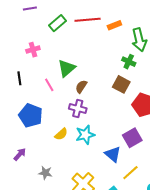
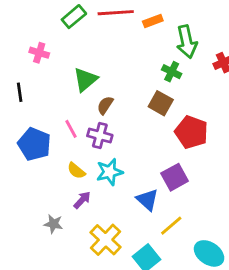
pink cross: (33, 50) -> (39, 53), turned 32
pink line: (49, 85) -> (71, 129), moved
yellow semicircle: (61, 134) -> (76, 171), turned 80
purple arrow: (20, 154) -> (82, 200), moved

